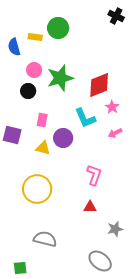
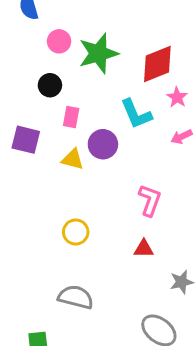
black circle: (28, 91) -> (50, 85), moved
yellow circle: (37, 189) -> (76, 232), moved, size x0.6

